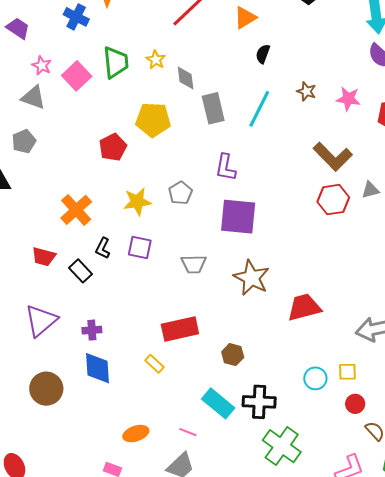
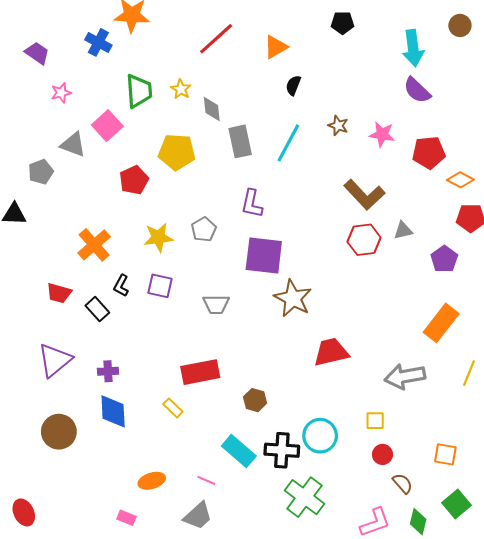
pink star: (42, 66) -> (61, 93), turned 30
pink square: (77, 76) -> (107, 126), moved
gray triangle: (33, 97) -> (73, 145), moved
brown star: (251, 278) -> (293, 298), moved
cyan circle: (315, 378) -> (320, 436), moved, size x1.4

